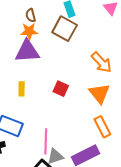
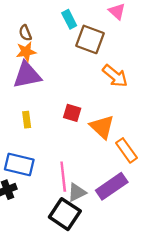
brown square: (65, 29) -> (90, 39), moved
orange triangle: (100, 93) -> (102, 127), moved

